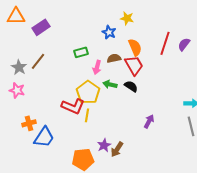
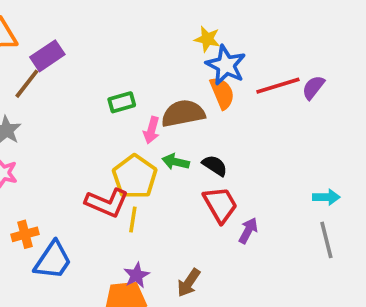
blue star: (109, 32) -> (226, 65), moved, size x1.5
red line: (165, 43) -> (278, 86), turned 55
brown semicircle: (114, 58) -> (183, 113), size x1.6
brown line: (38, 61) -> (27, 84), moved
red trapezoid: (134, 65) -> (220, 205), moved
purple star: (104, 145) -> (137, 275), moved

